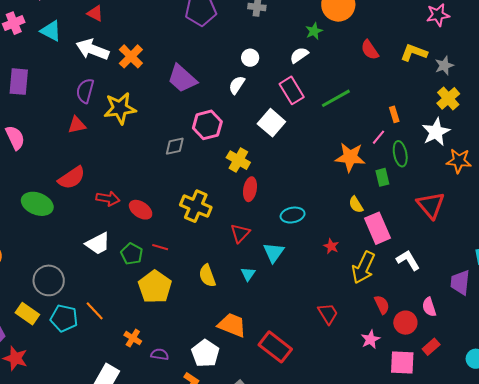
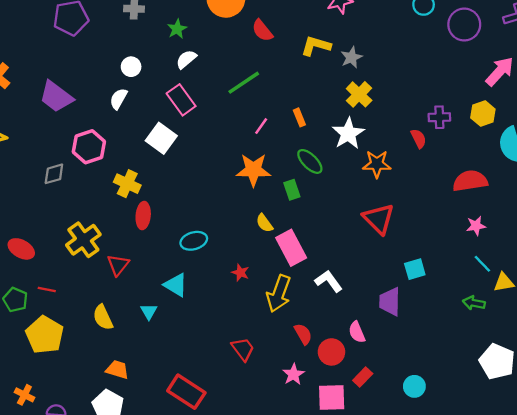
green star: (314, 31) -> (177, 29), moved
red semicircle: (370, 50) -> (262, 31), moved
green line: (336, 98) -> (244, 83), moved
pink line: (378, 137) -> (261, 126), moved
green ellipse: (400, 154) -> (310, 161), turned -30
red triangle: (431, 205) -> (379, 219), moved
yellow cross: (196, 206) -> (83, 240), turned 36
red triangle: (240, 233) -> (118, 265), moved
cyan triangle: (274, 253) -> (176, 285), turned -30
orange trapezoid: (232, 325) -> (117, 370), moved, size x0.7

